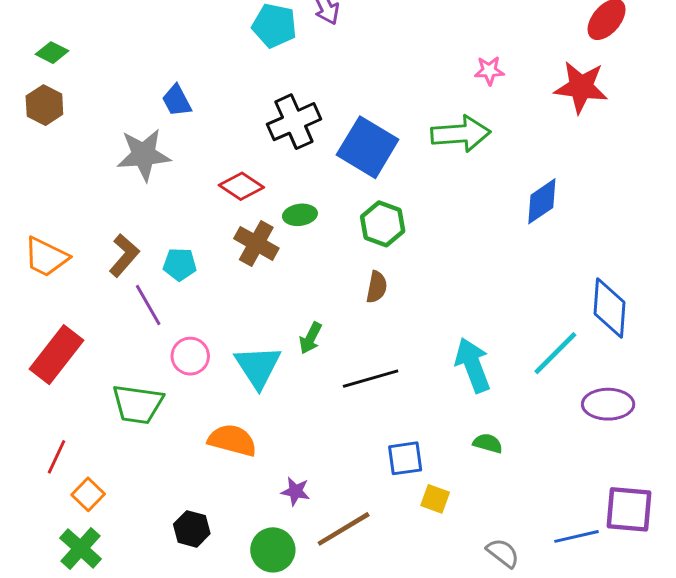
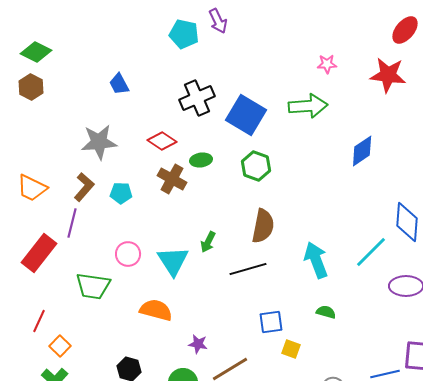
green diamond: (52, 53) -> (36, 52), size x1.4
gray star: (144, 155) -> (99, 142), moved
brown semicircle: (377, 287) -> (263, 226), moved, size x1.6
purple line: (148, 305) -> (72, 223), moved, turned 44

